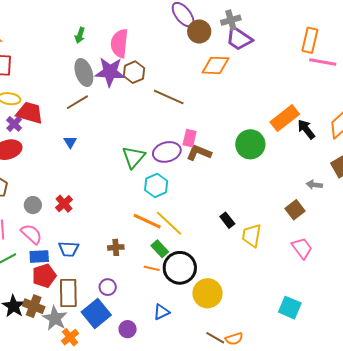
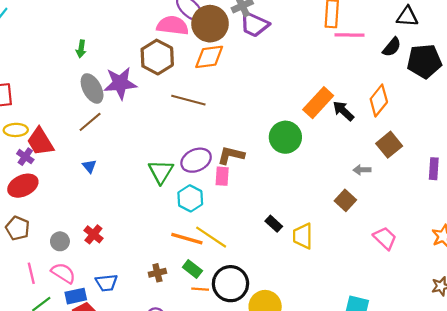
brown circle: (199, 31) -> (210, 24), size x1.4
pink semicircle: (119, 43) -> (173, 26), moved, turned 100
orange diamond: (215, 65) -> (209, 57), moved
brown hexagon: (134, 72) -> (157, 57), moved, size x1.4
red trapezoid: (30, 113) -> (40, 142), turned -128
pink rectangle: (190, 138) -> (222, 176), moved
pink trapezoid: (302, 248) -> (385, 238), moved
green rectangle: (160, 249) -> (192, 269), moved

